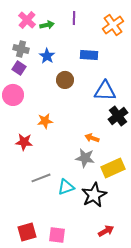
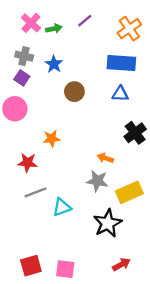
purple line: (74, 18) -> (85, 21), turned 48
blue rectangle: (89, 55) -> (121, 63), moved, size x1.4
blue triangle: (105, 91) -> (120, 94), moved, size x0.7
gray line: (41, 178) -> (35, 192), moved
cyan triangle: (66, 187) -> (62, 207), moved

